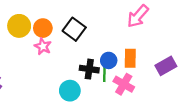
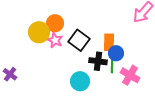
yellow circle: (19, 26) -> (39, 32), moved
black square: (74, 29) -> (79, 40), moved
orange rectangle: (130, 58) -> (109, 42), moved

